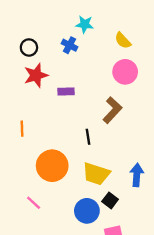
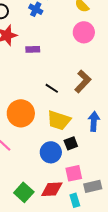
brown L-shape: (112, 110) -> (83, 81), moved
black line: (88, 137) -> (52, 88), turned -48
black square: (110, 200) -> (71, 143), turned 32

